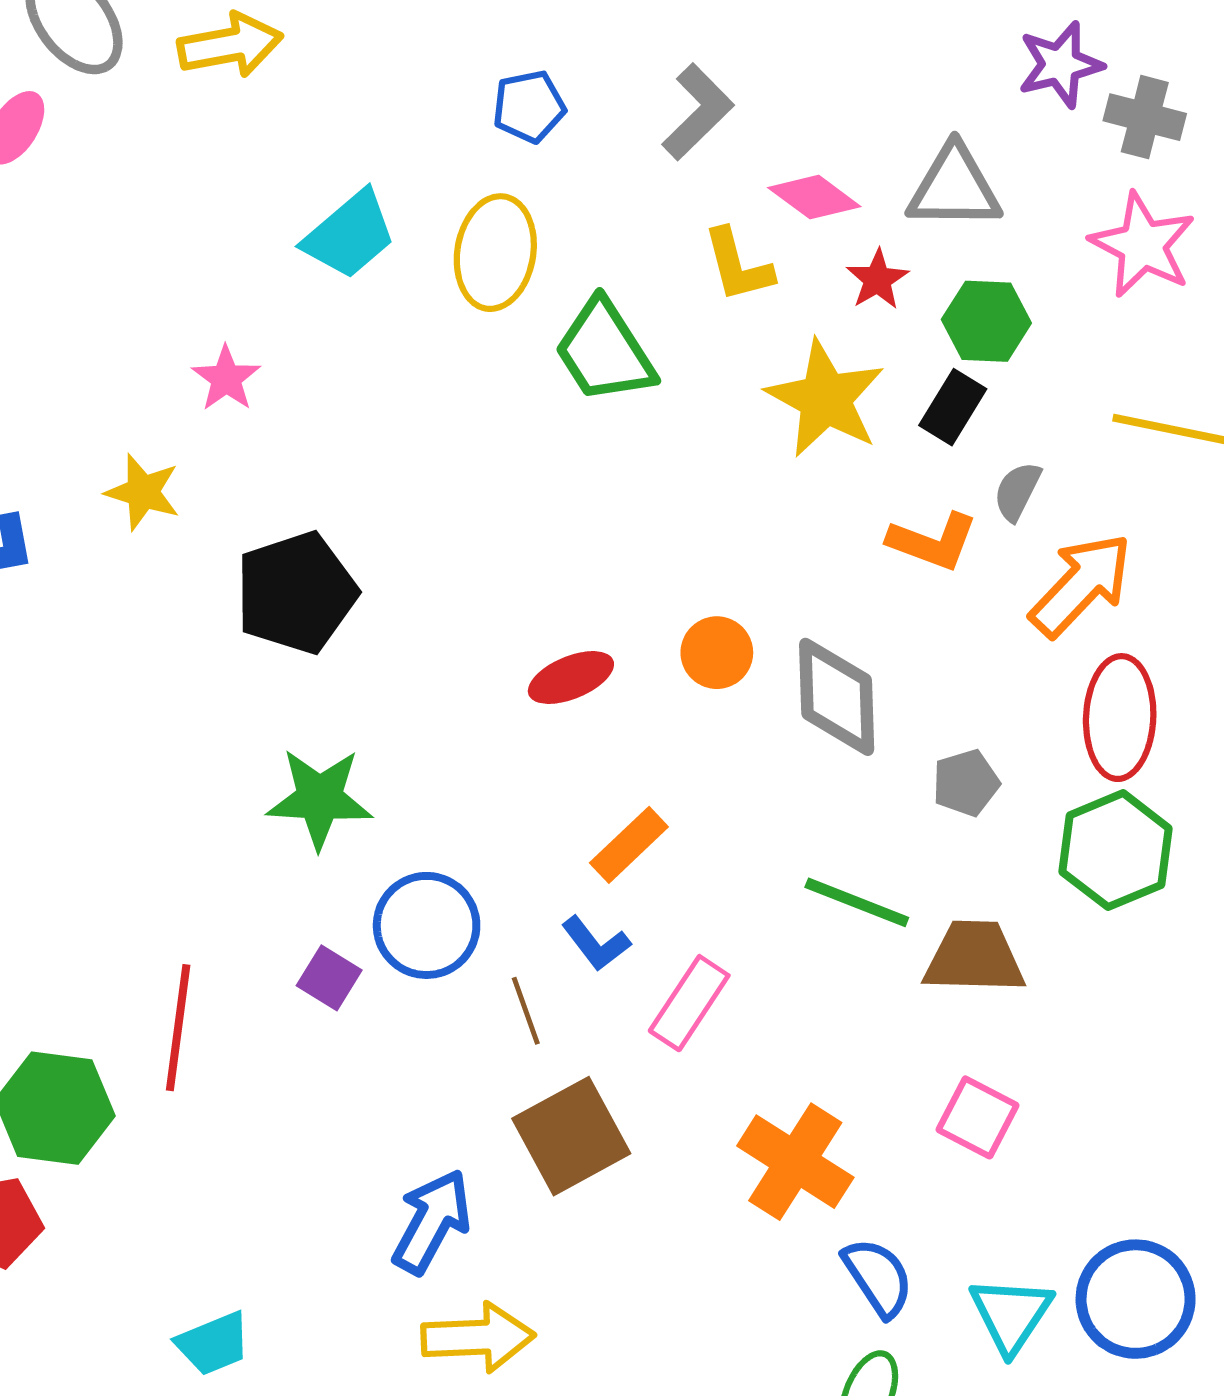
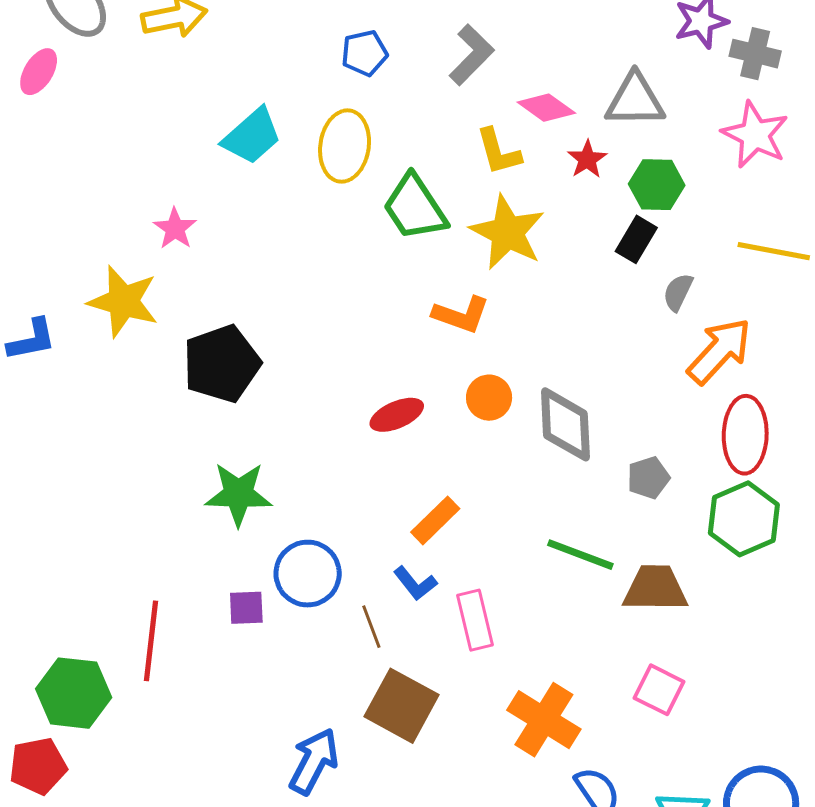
yellow star: (825, 399) -> (507, 232), moved
yellow star: (143, 492) -> (123, 301), size x1.5
orange L-shape: (933, 542) -> (461, 315), moved
purple square: (329, 978) -> (246, 608), turned -33
pink rectangle: (689, 1003) -> (475, 620), turned -46
brown square: (571, 1136) -> (401, 706), turned -32

